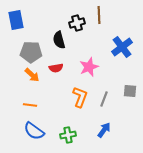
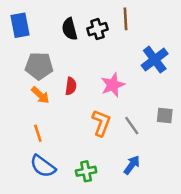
black semicircle: (59, 40) -> (70, 29), moved
red semicircle: (56, 68) -> (71, 86), turned -72
gray line: (104, 99) -> (132, 126), turned -56
orange line: (30, 105) -> (38, 133), turned 64

